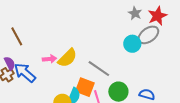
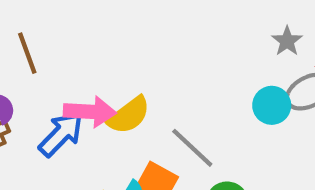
pink arrow: (49, 59) -> (90, 112), size x1.6
blue arrow: (25, 73) -> (61, 134), moved, turned 85

